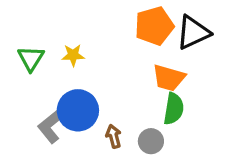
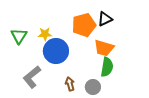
orange pentagon: (154, 26) -> (84, 25), moved
black triangle: (193, 32) -> (105, 19), moved, size x0.7
blue circle: (78, 110) -> (56, 51), moved

